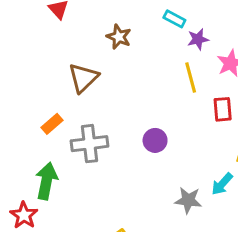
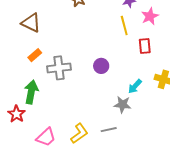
brown triangle: (83, 78) -> (31, 23), moved, turned -50
cyan arrow: (222, 184) -> (135, 86), moved

